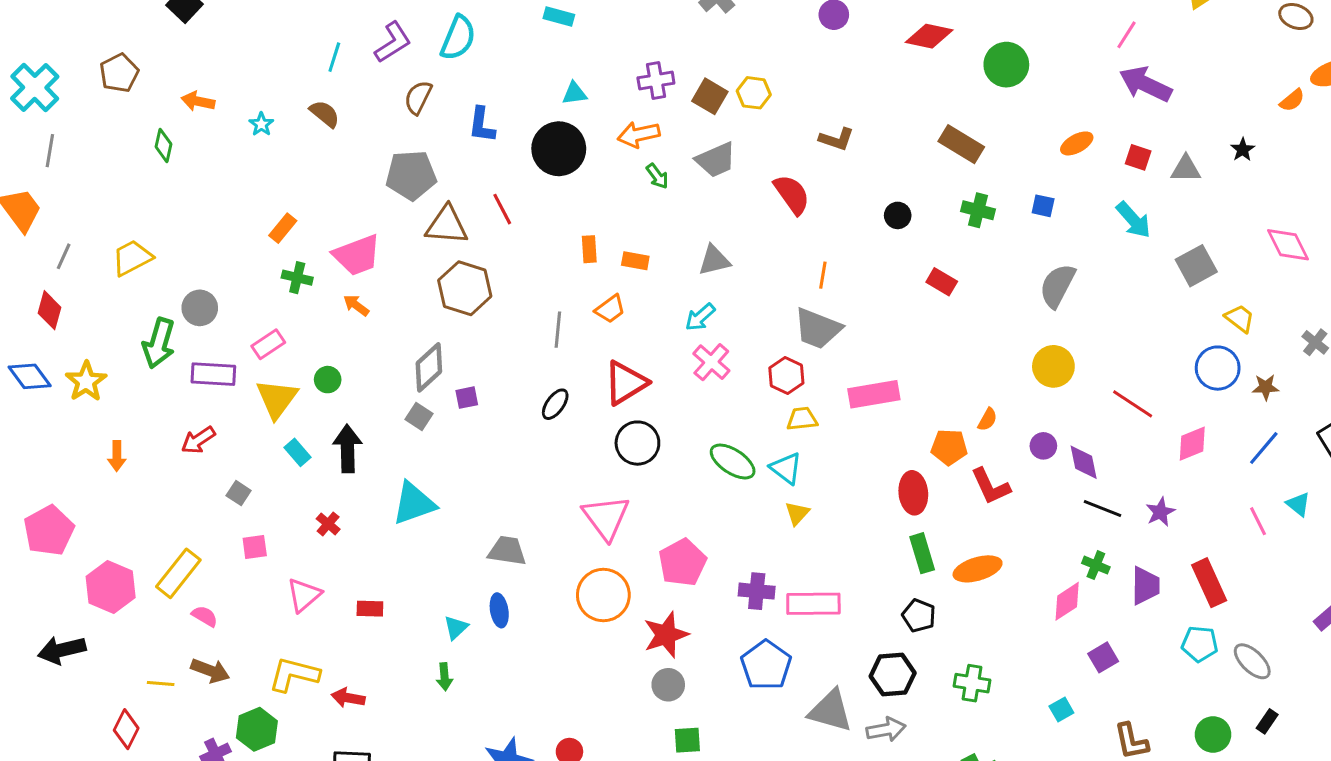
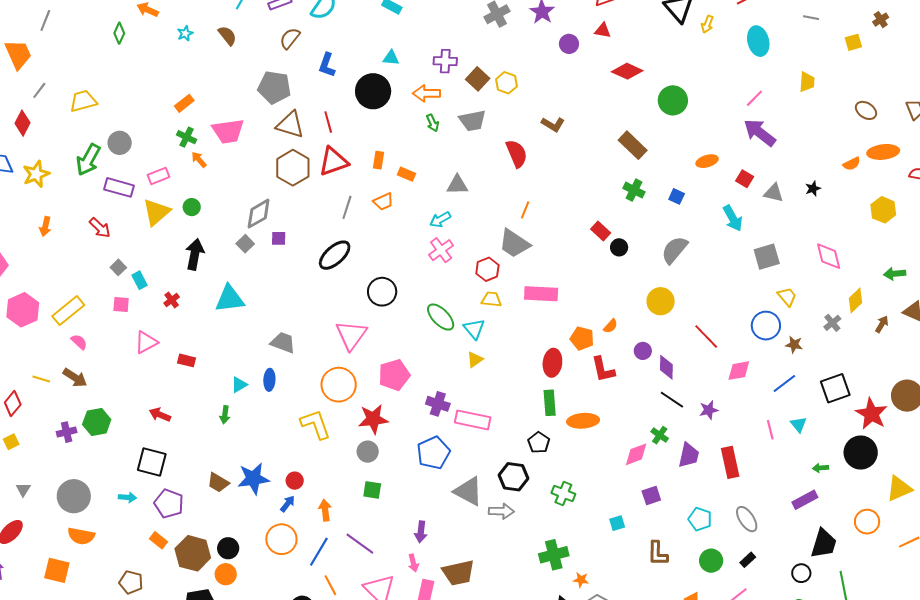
black circle: (898, 215) -> (619, 247), moved
orange arrow: (356, 305) -> (199, 160), moved
red triangle: (626, 383) -> (334, 162), moved
black ellipse: (555, 404) -> (335, 255), size x1.6
red arrow: (198, 440) -> (100, 228), turned -115
cyan rectangle: (298, 452) -> (139, 280), moved
cyan pentagon: (1200, 644) -> (700, 519), moved
yellow L-shape: (294, 674) -> (316, 424), moved, turned 44

